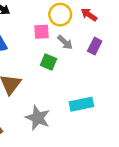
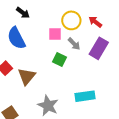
purple rectangle: (95, 46) -> (99, 48), size x1.5

